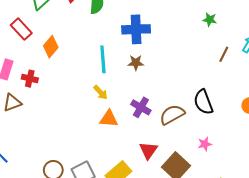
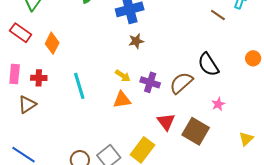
brown line: (224, 54) -> (218, 15), turned -70
cyan line: (103, 59) -> (79, 86), moved
yellow arrow: (101, 92) -> (123, 76), moved

